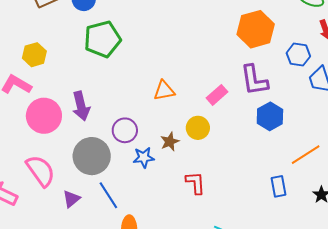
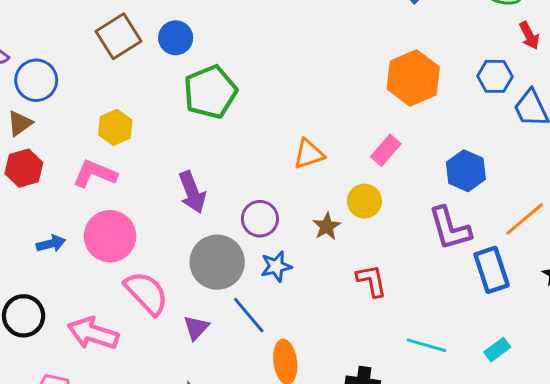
orange hexagon: (256, 29) -> (413, 78), moved
purple L-shape: (254, 80) -> (450, 228), moved
pink circle: (44, 116) -> (110, 236), moved
blue star: (144, 157) -> (276, 266), moved
blue rectangle: (278, 186) -> (492, 270), size x1.4

